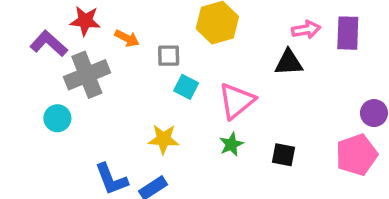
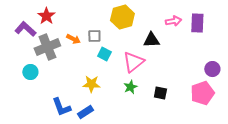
red star: (85, 21) -> (46, 16), turned 30
orange arrow: (127, 38) -> (73, 39), moved
black triangle: (289, 63) -> (151, 40), moved

